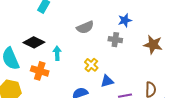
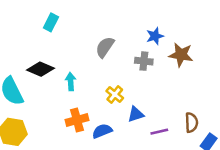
gray semicircle: (85, 27) -> (105, 47), turned 150
brown star: (153, 45) -> (181, 55), moved
orange cross: (40, 71) -> (77, 120), moved, turned -30

